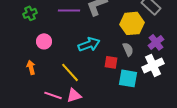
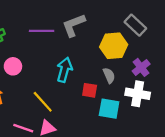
cyan arrow: (89, 44) -> (64, 70), turned -55
white cross: (153, 65) -> (138, 94), turned 35

